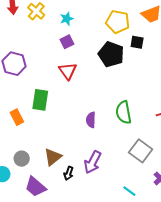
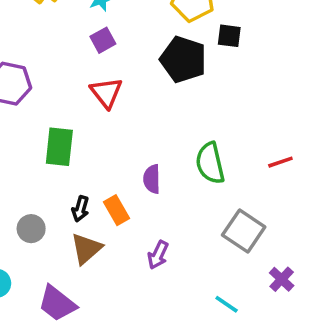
orange rectangle: (17, 117) -> (116, 210), moved
gray circle: (22, 159) -> (31, 229), moved
purple arrow: (93, 162) -> (158, 255), size x0.7
black arrow: (69, 173) -> (80, 209), moved

